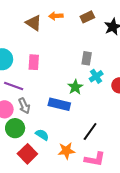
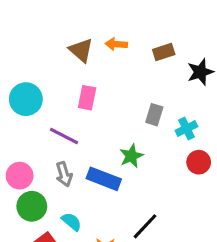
pink rectangle: (34, 62) -> (87, 98), moved
cyan cross: (96, 76) -> (186, 128), moved
purple line: (14, 86) -> (64, 136), moved
gray arrow: (24, 106) -> (64, 174), moved

